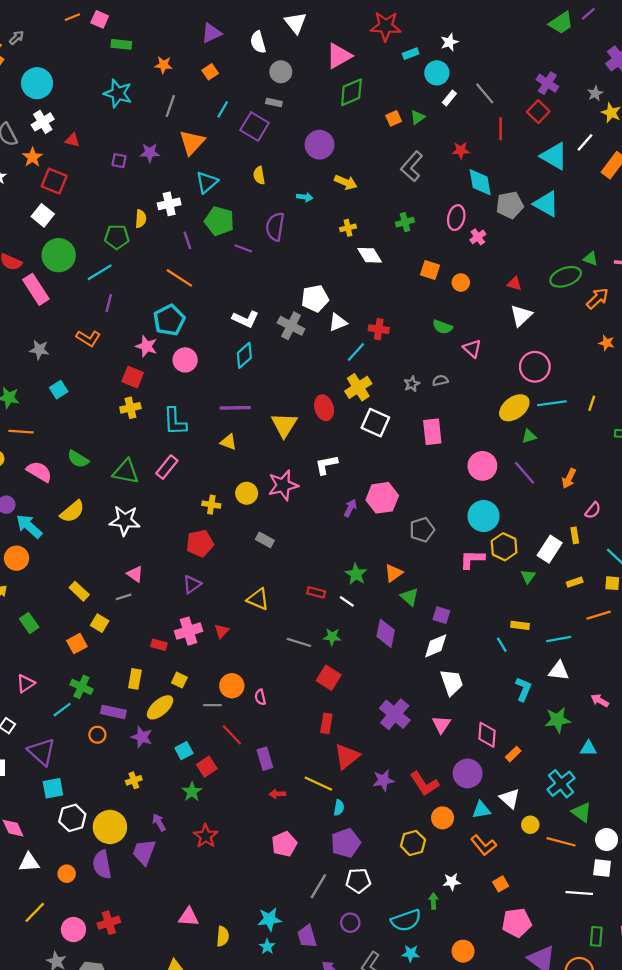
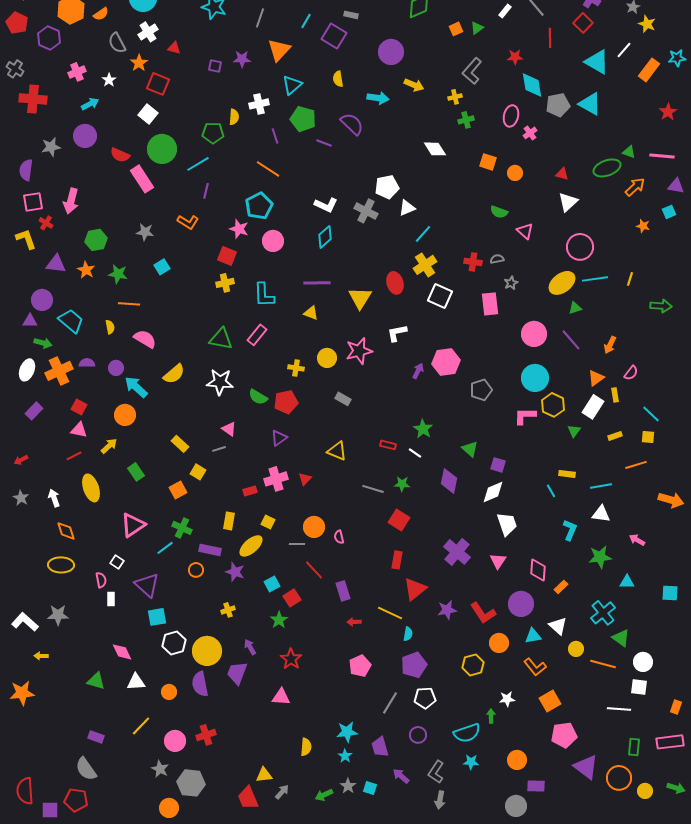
cyan arrow: (305, 197) -> (378, 98), size x1.5
purple semicircle: (275, 227) -> (352, 124), turned 125
yellow cross: (348, 228) -> (455, 97), moved
red cross: (379, 329) -> (473, 262), moved
gray star: (412, 384) -> (511, 283), moved
green semicircle: (78, 459) -> (258, 397), moved
orange triangle: (394, 573) -> (596, 378), moved
red rectangle: (159, 645) -> (250, 491), turned -32
pink triangle: (26, 683) -> (133, 525), size x1.5
orange square: (501, 884) -> (550, 701), size x1.5
pink triangle: (189, 917) -> (281, 697), moved

